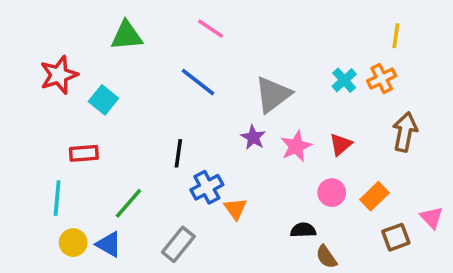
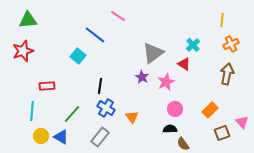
green triangle: (127, 36) -> (28, 20), moved
red star: (59, 75) -> (23, 51), moved
orange cross: (382, 78) -> (231, 44), moved
blue line: (198, 82) -> (95, 35), moved
cyan square: (103, 100) -> (78, 56), moved
red triangle: (341, 144) -> (184, 64), moved, turned -48
blue cross: (207, 187) -> (106, 108), moved, turned -30
pink circle: (332, 193) -> (175, 109), moved

